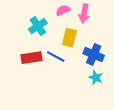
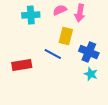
cyan cross: (38, 26) -> (31, 15), moved, turned 30
red rectangle: (32, 58) -> (22, 65), moved

